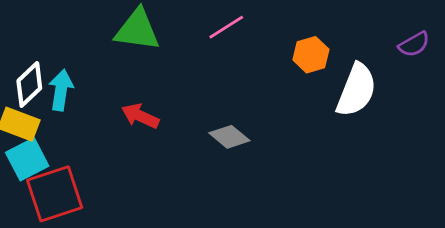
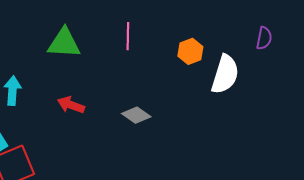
pink line: (226, 27) -> (128, 36), turned -52
purple semicircle: (414, 44) -> (264, 38), turned -45

